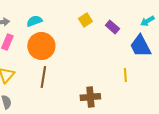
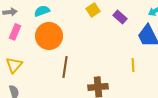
brown line: (43, 77) -> (65, 67), moved

